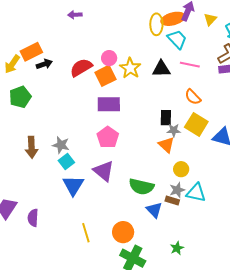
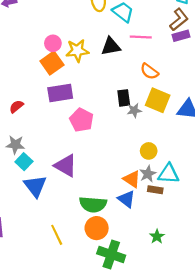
red semicircle: (81, 68) -> (16, 106), moved, size x0.6
yellow star: (130, 68) -> (77, 51), turned -30
pink pentagon: (108, 137) -> (81, 120), moved
orange triangle: (166, 145) -> (132, 179), moved
green semicircle: (141, 187) -> (93, 204), moved
brown rectangle: (172, 201) -> (155, 190), moved

